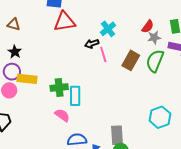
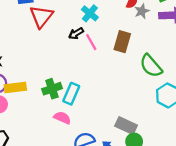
red triangle: (65, 22) -> (41, 16), turned -30
green semicircle: (155, 61) -> (151, 66), moved, turned -50
cyan rectangle: (75, 96) -> (71, 94), turned 36
gray rectangle: (117, 135) -> (126, 126), turned -48

